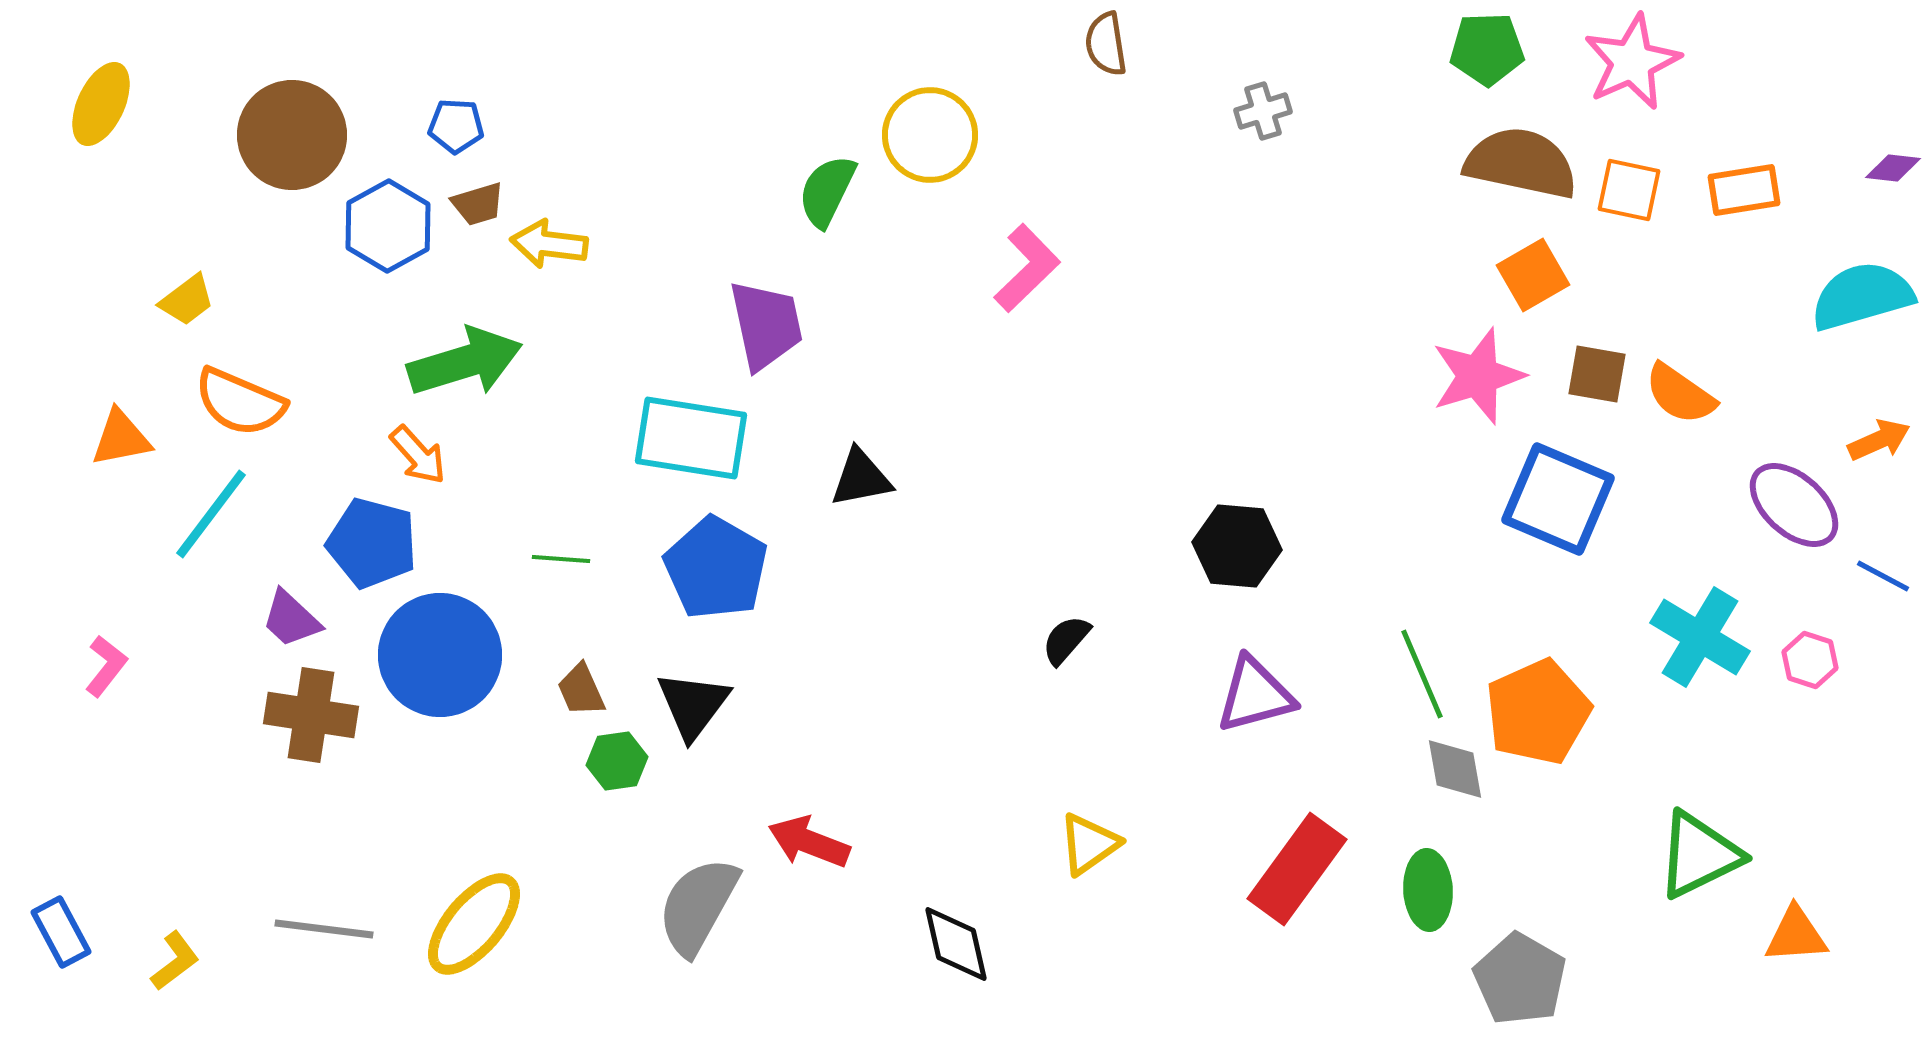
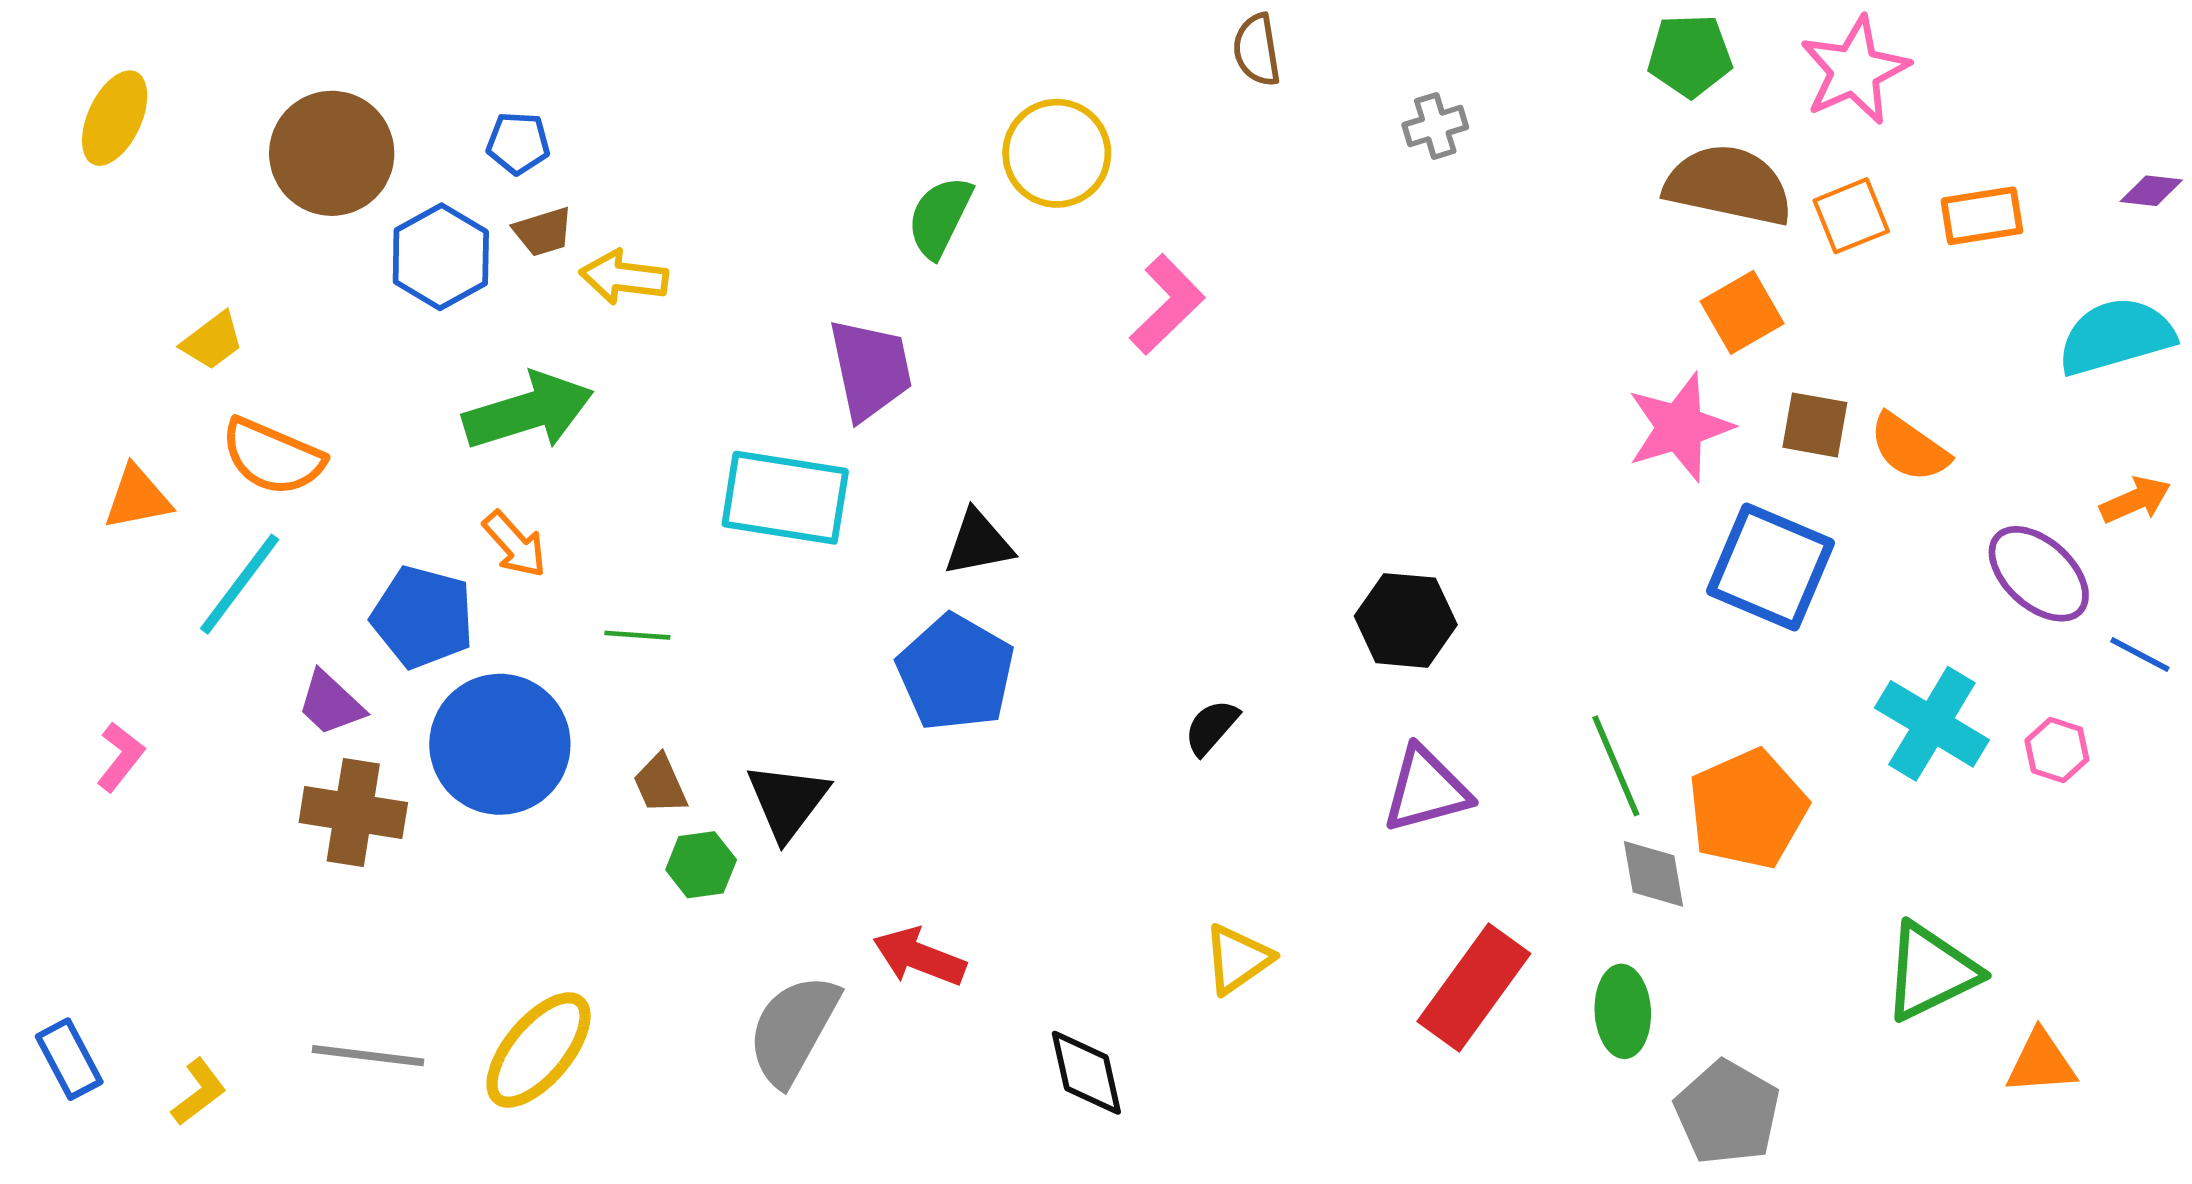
orange square: (1629, 190) -> (1851, 216), turned -34
orange arrow: (418, 455) -> (515, 544), moved
blue pentagon: (716, 568) -> (956, 673), moved

